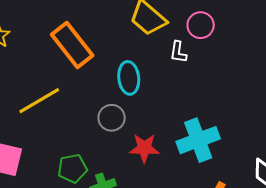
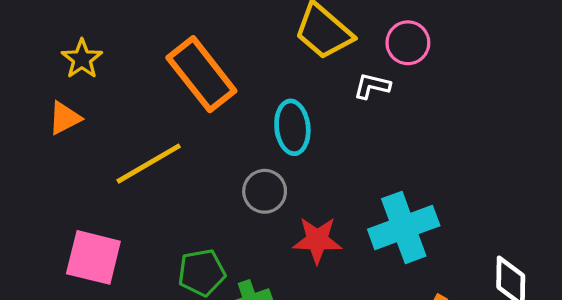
white L-shape: (178, 52) -> (372, 86), turned 95

